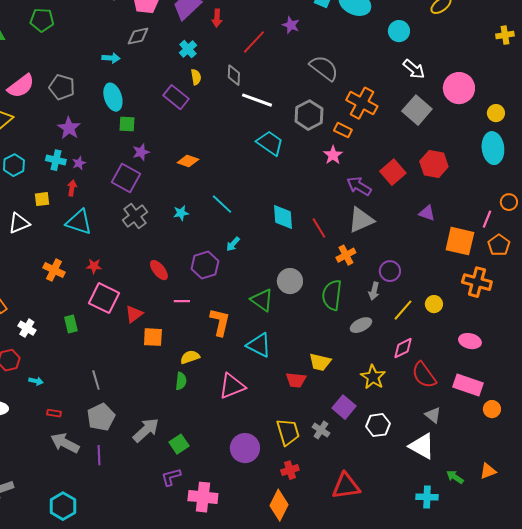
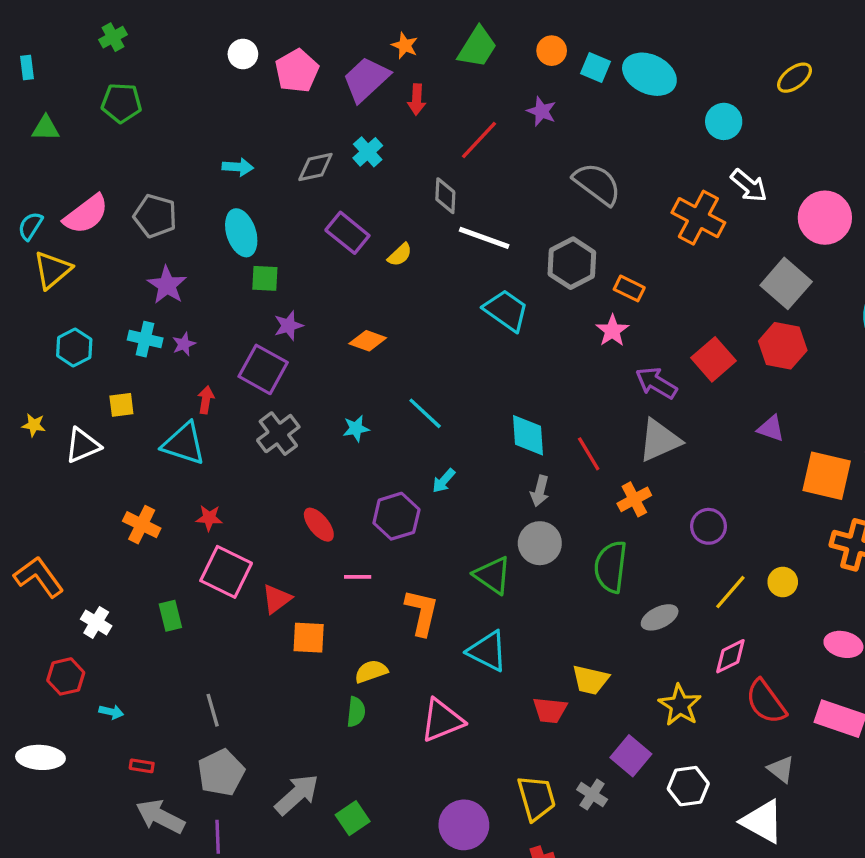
gray diamond: (138, 36) -> (315, 167), moved
yellow semicircle: (196, 77) -> (400, 255), moved, turned 56
orange cross: (362, 103) -> (698, 218), moved
gray square: (417, 110) -> (786, 283), moved
red arrow: (72, 188) -> (206, 400), moved
gray arrow: (374, 291) -> (540, 491), moved

